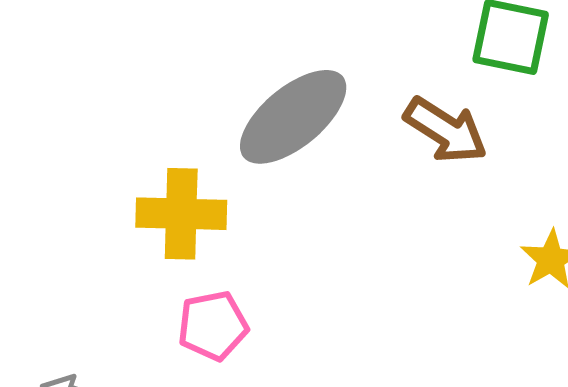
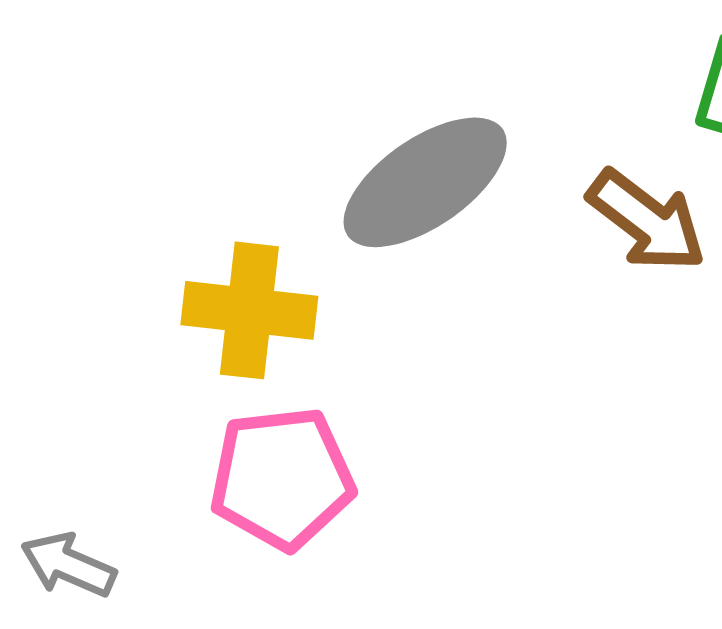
pink pentagon: (213, 326) -> (282, 478), size x1.4

